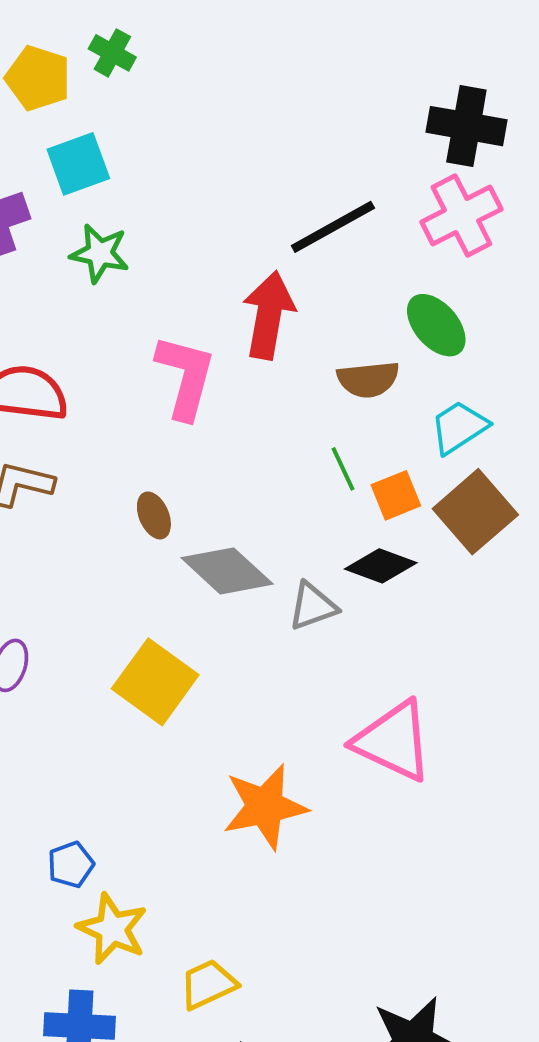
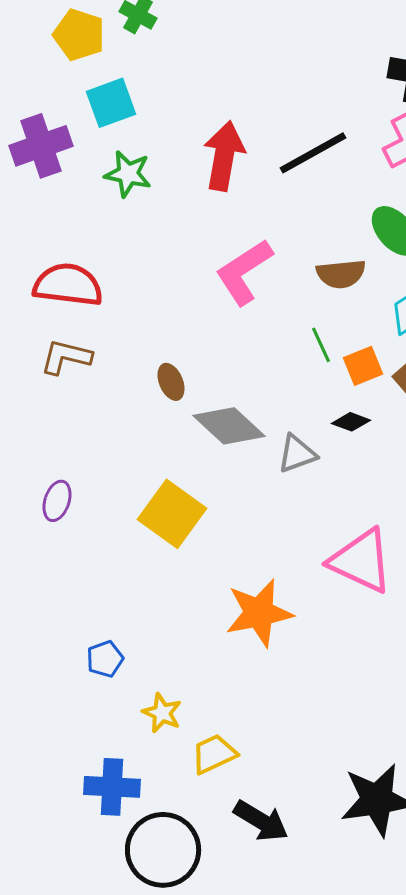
red arrow: (269, 315) -> (224, 156), moved
pink L-shape: (185, 377) -> (244, 272), moved, turned -138
black diamond: (381, 566) -> (351, 422), size x0.7
yellow star: (112, 929) -> (162, 713), moved, size x0.7

